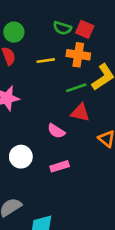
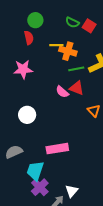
orange cross: (78, 55) -> (68, 51), moved
pink semicircle: (56, 131) -> (62, 92), moved
pink rectangle: (60, 166) -> (57, 149), moved, size x1.5

